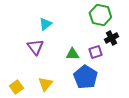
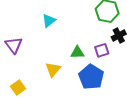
purple triangle: (35, 47) -> (14, 45), moved
yellow triangle: (45, 84) -> (53, 69), moved

